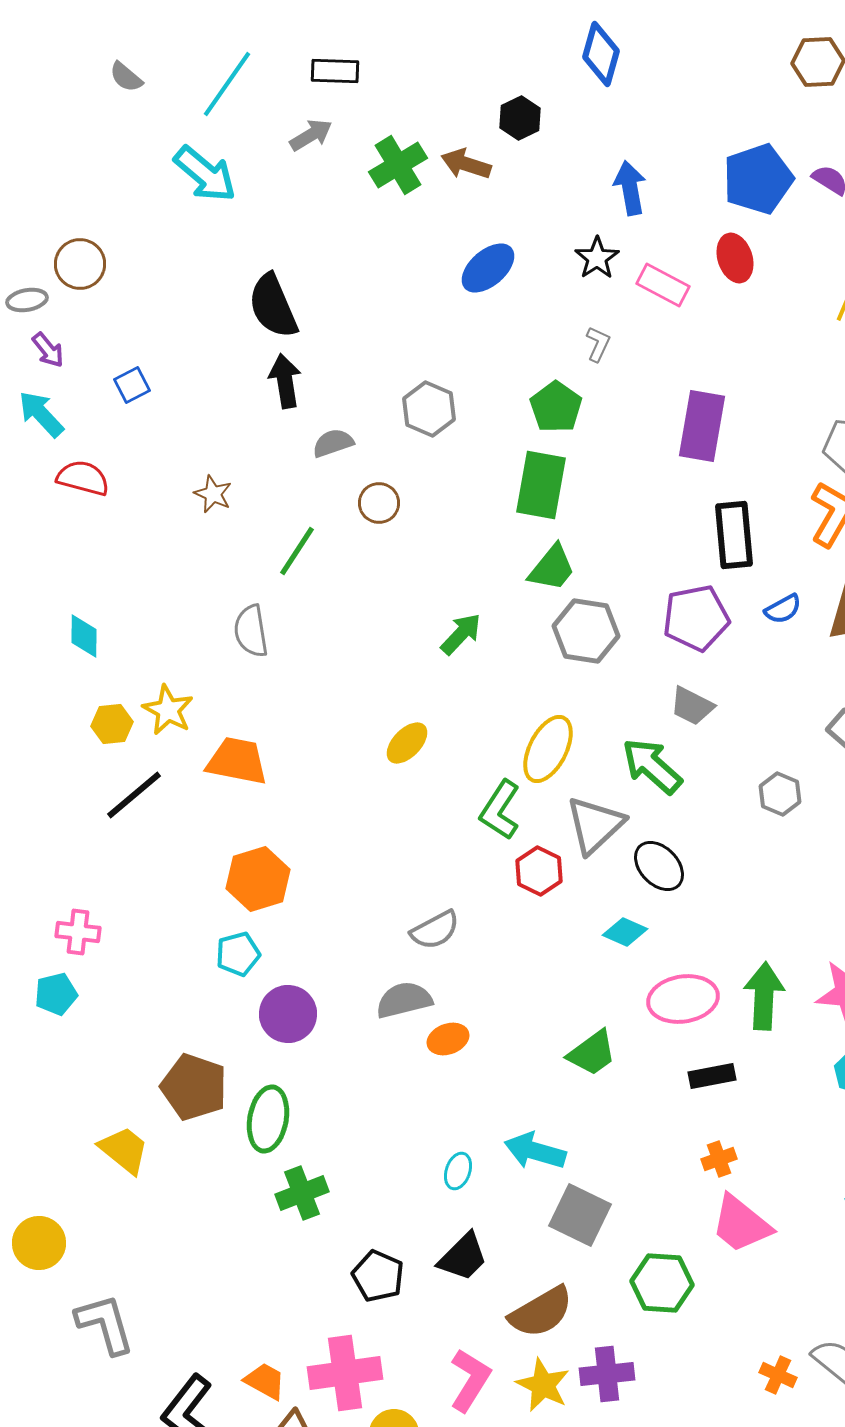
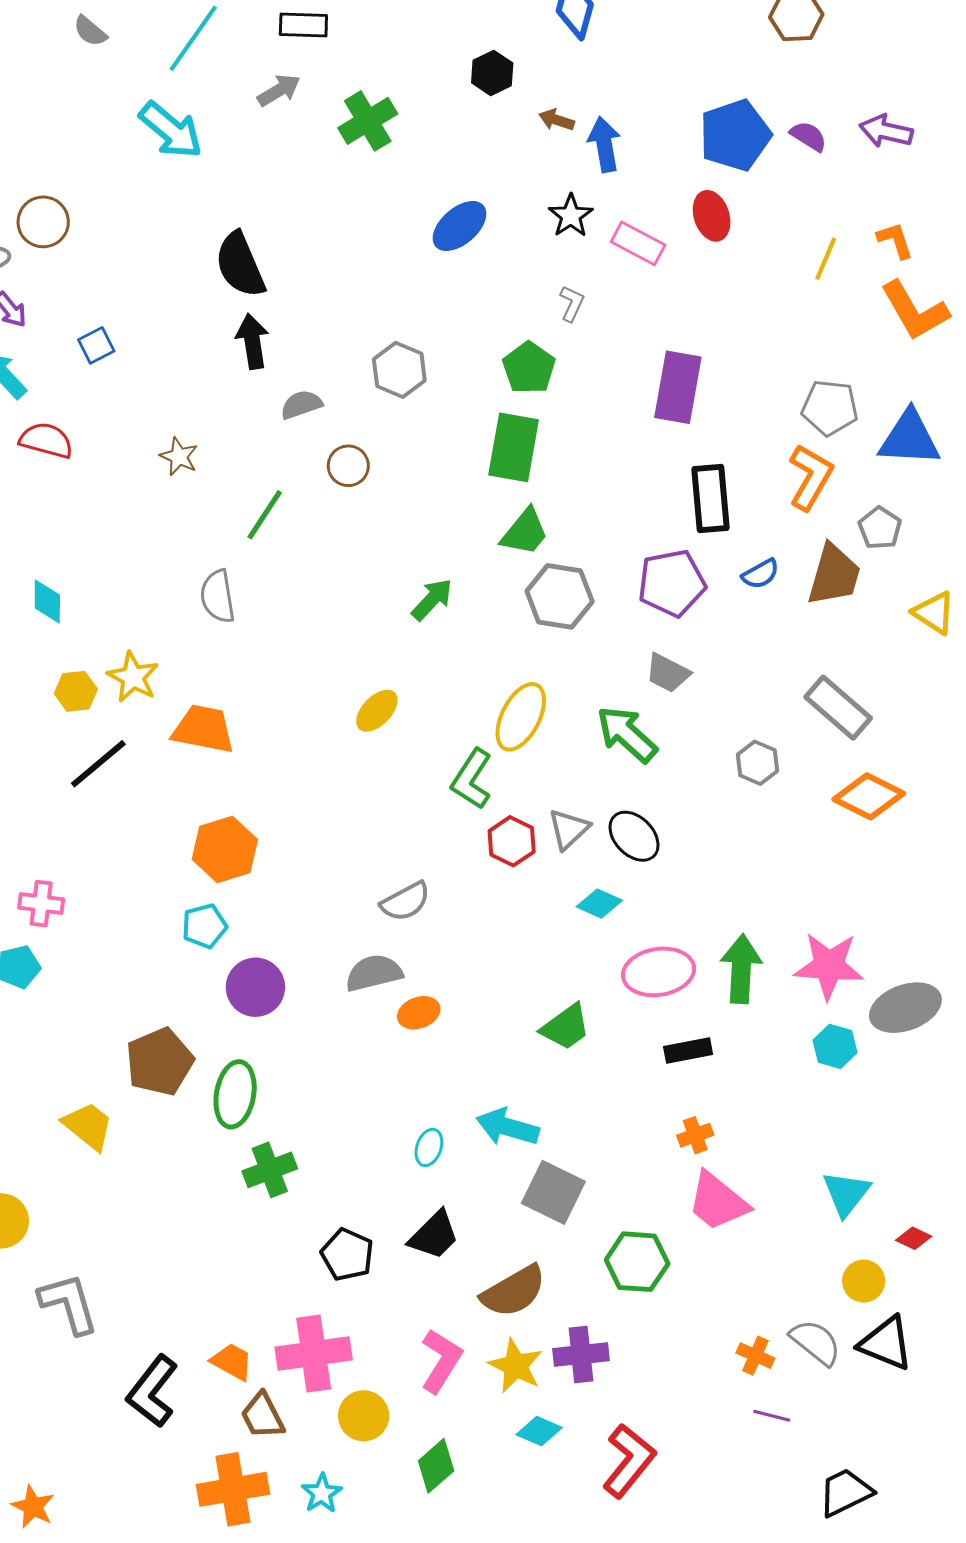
brown arrow: (466, 164) -> (556, 120), moved, size x0.7
gray triangle: (595, 825) -> (569, 829), moved, size x0.7
brown pentagon: (194, 1087) -> (160, 1062), turned 30

